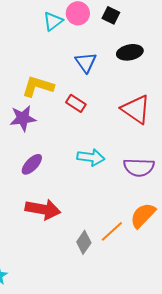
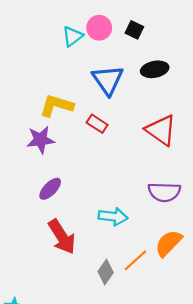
blue triangle: (86, 62) -> (108, 80), size x1.4
cyan arrow: (91, 157) -> (113, 217), moved
red arrow: (43, 209) -> (62, 237), turned 48

